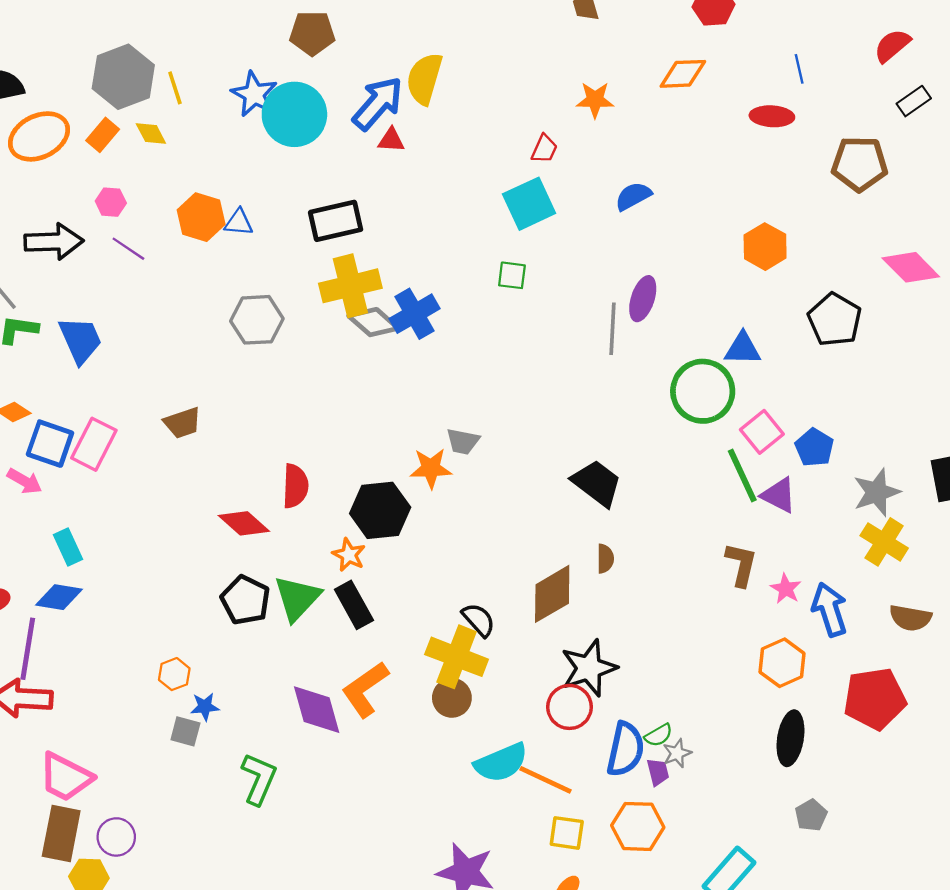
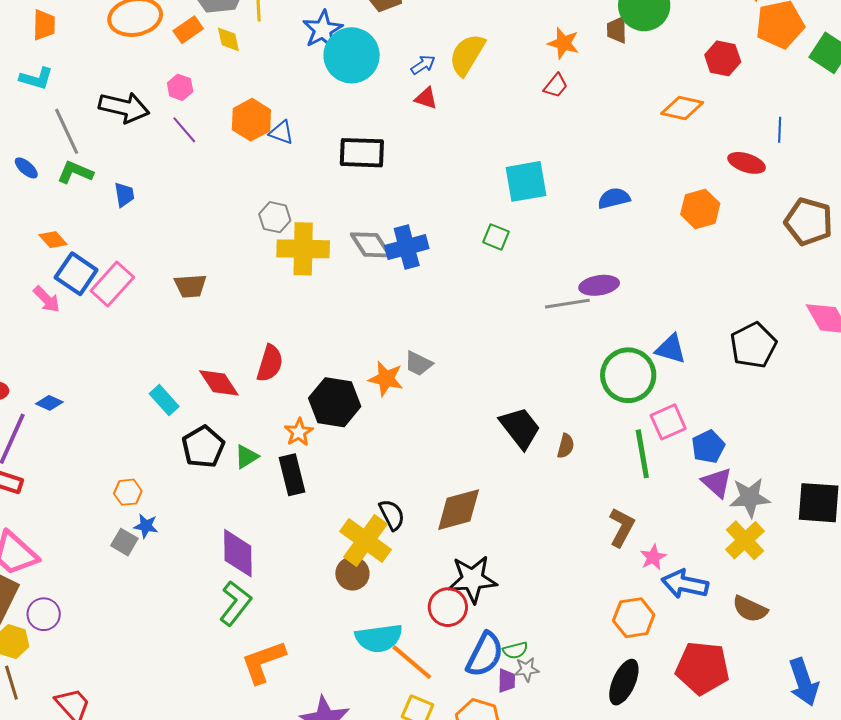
orange star: (595, 100) -> (563, 43), moved
blue arrow: (378, 103) -> (423, 65), size x0.5
red trapezoid: (544, 149) -> (556, 86), moved
orange hexagon: (765, 247) -> (700, 209), moved
yellow cross: (350, 286) -> (303, 249), moved
purple ellipse: (643, 299) -> (599, 285), turned 48
gray hexagon: (257, 320) -> (275, 217), size x0.7
gray line: (612, 329) -> (567, 304), turned 63
blue trapezoid: (80, 340) -> (124, 195), size x0.6
purple triangle: (779, 495) -> (717, 483), moved
cyan rectangle: (68, 547) -> (164, 400), moved, turned -32
brown semicircle: (605, 559) -> (566, 446), moved
blue diamond: (59, 597) -> (49, 403), size x0.7
green triangle: (297, 598) -> (246, 457), size x0.6
blue arrow: (830, 609) -> (685, 584), turned -75
orange L-shape: (365, 689) -> (263, 662), moved
green L-shape: (259, 779) -> (235, 603), moved

